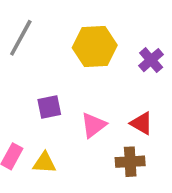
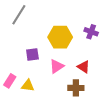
yellow hexagon: (95, 46) -> (60, 37), moved
purple cross: (151, 60) -> (91, 32), turned -32

